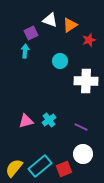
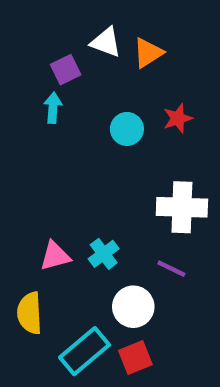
red star: (89, 40) -> (178, 118), moved
white cross: (86, 81) -> (182, 207), moved
white circle: (83, 154) -> (133, 307), moved
yellow semicircle: (14, 168) -> (30, 313), moved, turned -42

